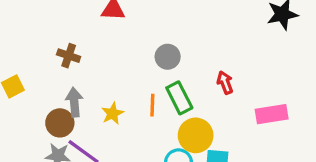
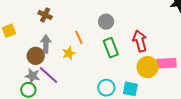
red arrow: (225, 83) -> (140, 41), size x1.5
orange line: (152, 105) -> (79, 37), moved, turned -32
yellow circle: (196, 135) -> (148, 67), moved

